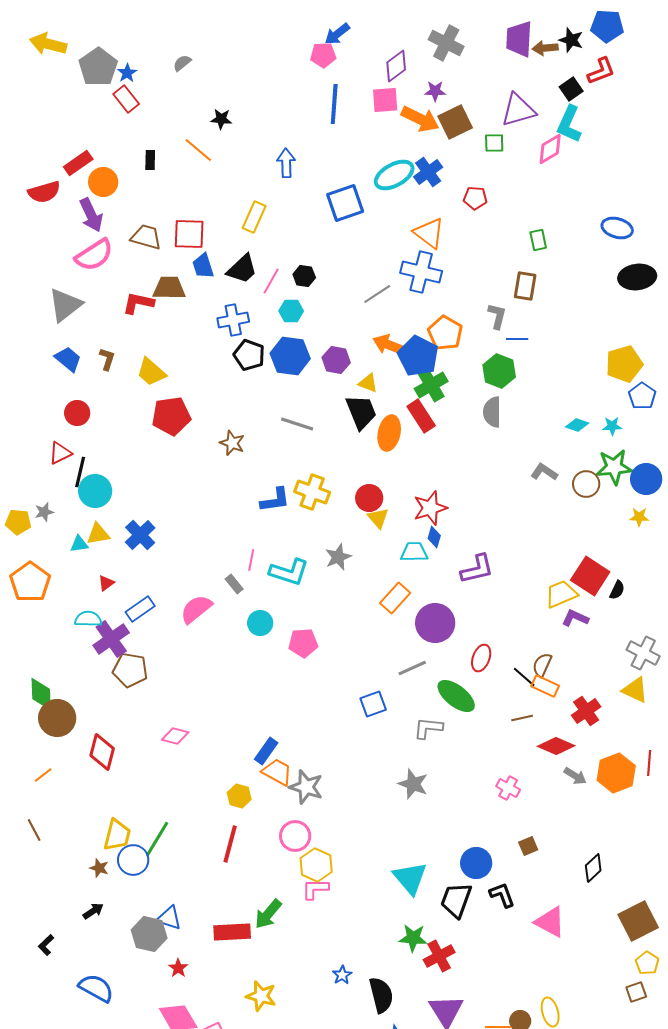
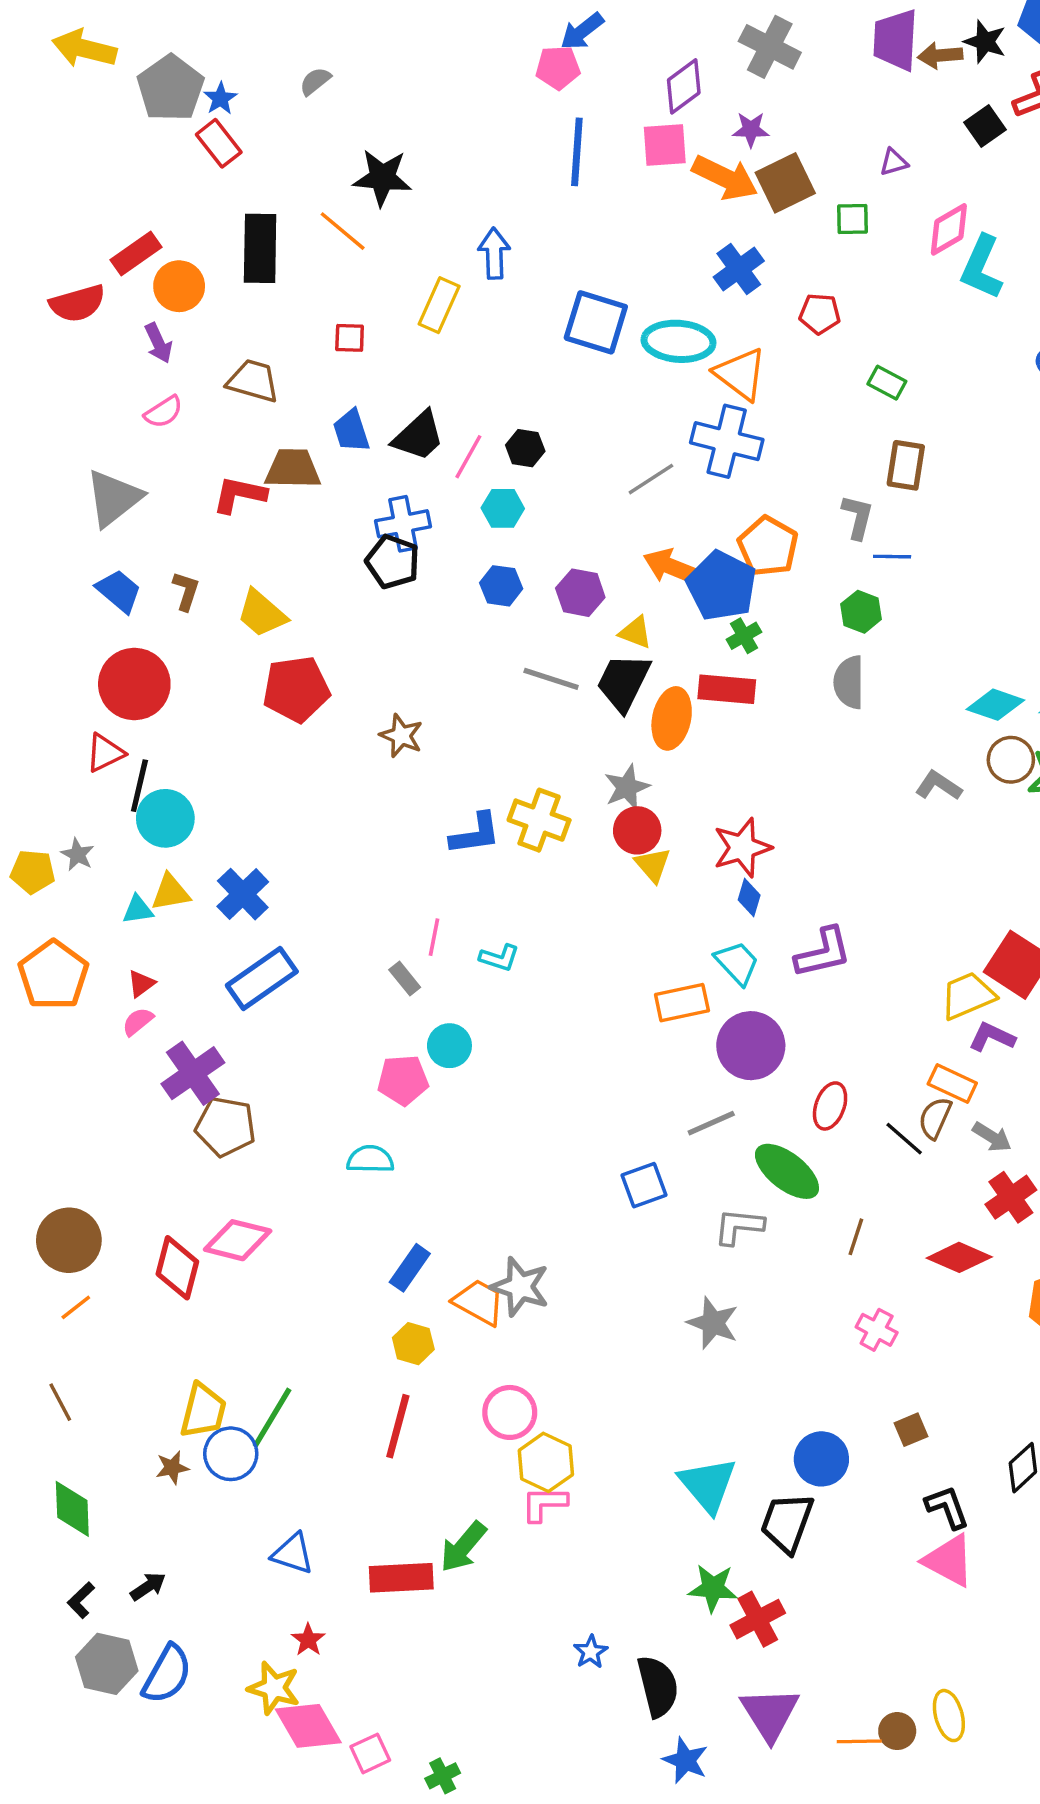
purple triangle: (518, 110) -> (894, 162), size x0.5
black star: (221, 119) -> (382, 178), size x1.6
cyan L-shape: (569, 124) -> (982, 267), moved
black rectangle: (150, 160) -> (260, 248), size x2.0
cyan ellipse: (394, 175) -> (679, 341), moved, turned 33
blue square: (345, 203) -> (596, 322), turned 36
purple arrow: (91, 215) -> (158, 343), size x0.7
yellow rectangle: (254, 217) -> (439, 305), moved
red square: (189, 234) -> (350, 338), moved, size x0.6
green rectangle: (538, 240) -> (887, 383), moved, turned -50
pink semicircle: (94, 255) -> (164, 412), size x0.6
black pentagon: (249, 355) -> (393, 562), moved
blue hexagon: (290, 356) -> (501, 586), size x0.6
green hexagon: (499, 371) -> (861, 612), size x0.7
green cross: (431, 385) -> (744, 636), size x0.6
black trapezoid: (361, 412) -> (623, 682), turned -132
red circle: (77, 413) -> (134, 684), size x1.6
red rectangle: (421, 416) -> (727, 689), turned -52
gray line: (297, 424) -> (551, 679), moved
cyan diamond: (577, 425) -> (995, 705), size x1.4
brown circle: (586, 484) -> (1011, 760), moved
gray star: (44, 512) -> (77, 854), turned -30
cyan trapezoid: (414, 552) -> (737, 963), moved, turned 48
gray star: (338, 557) -> (627, 787), moved
cyan L-shape: (289, 572) -> (499, 958), size x0.6
red triangle: (106, 583) -> (141, 984), moved
orange rectangle: (395, 598) -> (682, 1003), turned 36
blue rectangle: (140, 609) -> (262, 978), moved, size x1.4
pink semicircle: (196, 609) -> (138, 1022), moved, size x0.6
cyan semicircle: (88, 619) -> (370, 1159), moved
pink pentagon: (303, 643) -> (403, 1080), moved
orange rectangle: (545, 686) -> (952, 1084), moved
green diamond: (41, 694) -> (72, 1509), moved
brown circle: (57, 718) -> (69, 1240), moved
brown line: (522, 718) -> (856, 1237), moved, turned -60
pink diamond: (175, 736) -> (238, 1240), moved, size x1.4
blue rectangle: (266, 751) -> (410, 1268), moved
gray arrow: (575, 776) -> (992, 1137), moved
gray star: (306, 787) -> (520, 1287), moved
brown star: (99, 868) -> (172, 1468), turned -30
black L-shape: (502, 895) -> (947, 1507), moved
black arrow: (93, 911) -> (148, 1586), moved
gray hexagon: (149, 934) -> (107, 1664), moved
blue semicircle: (96, 988) -> (167, 1674), turned 90
yellow star: (261, 996) -> (274, 1688), moved

